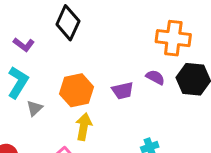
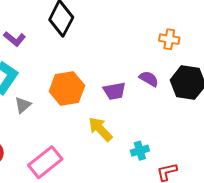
orange cross: (173, 38) -> (169, 39), size x0.6
yellow arrow: (84, 127) -> (100, 129), moved, turned -56

